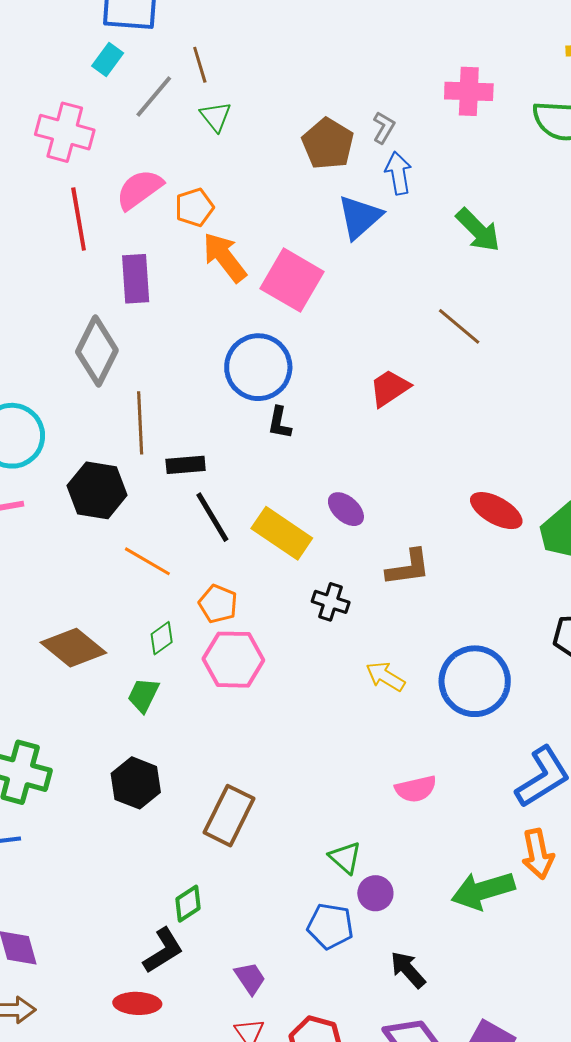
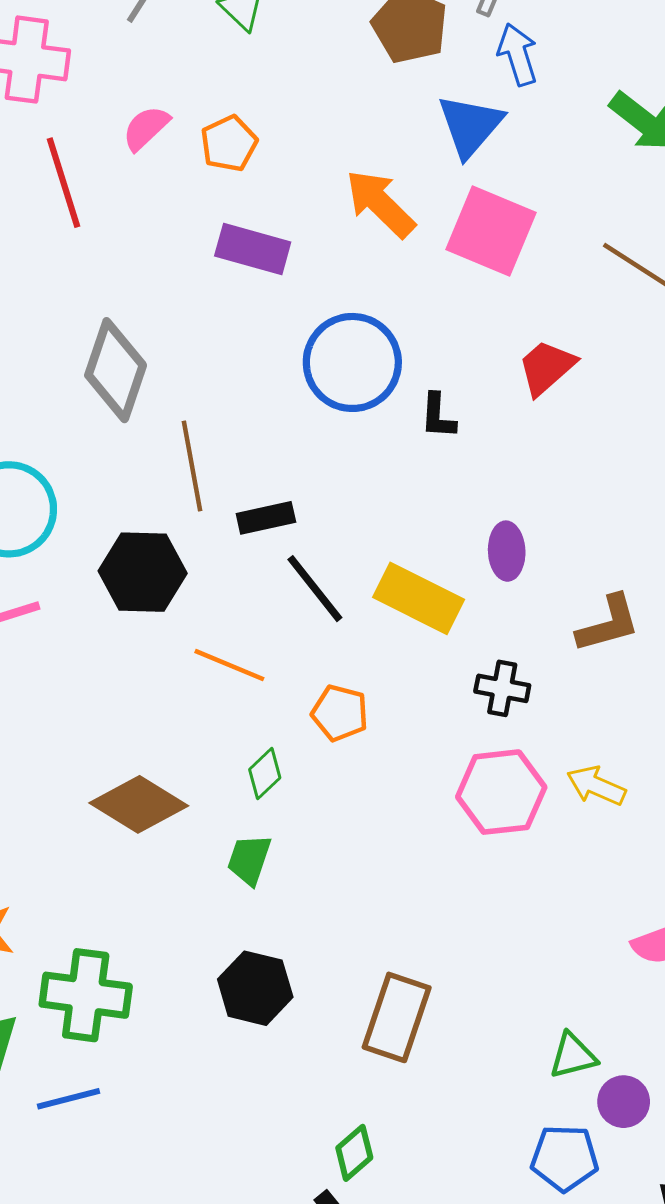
pink semicircle: (139, 189) -> (146, 128), size x0.7
orange arrow: (225, 257) -> (380, 204), moved
purple rectangle: (136, 279) -> (253, 249), moved, turned -63
pink square: (292, 280) -> (491, 231), moved
black L-shape: (280, 423) -> (438, 416), moved
purple ellipse: (346, 509) -> (507, 551), turned 54
pink hexagon: (233, 660) -> (501, 792), moved
green triangle: (345, 858) -> (573, 1056), turned -48

